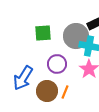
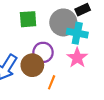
brown circle: (47, 91) -> (32, 65), moved

